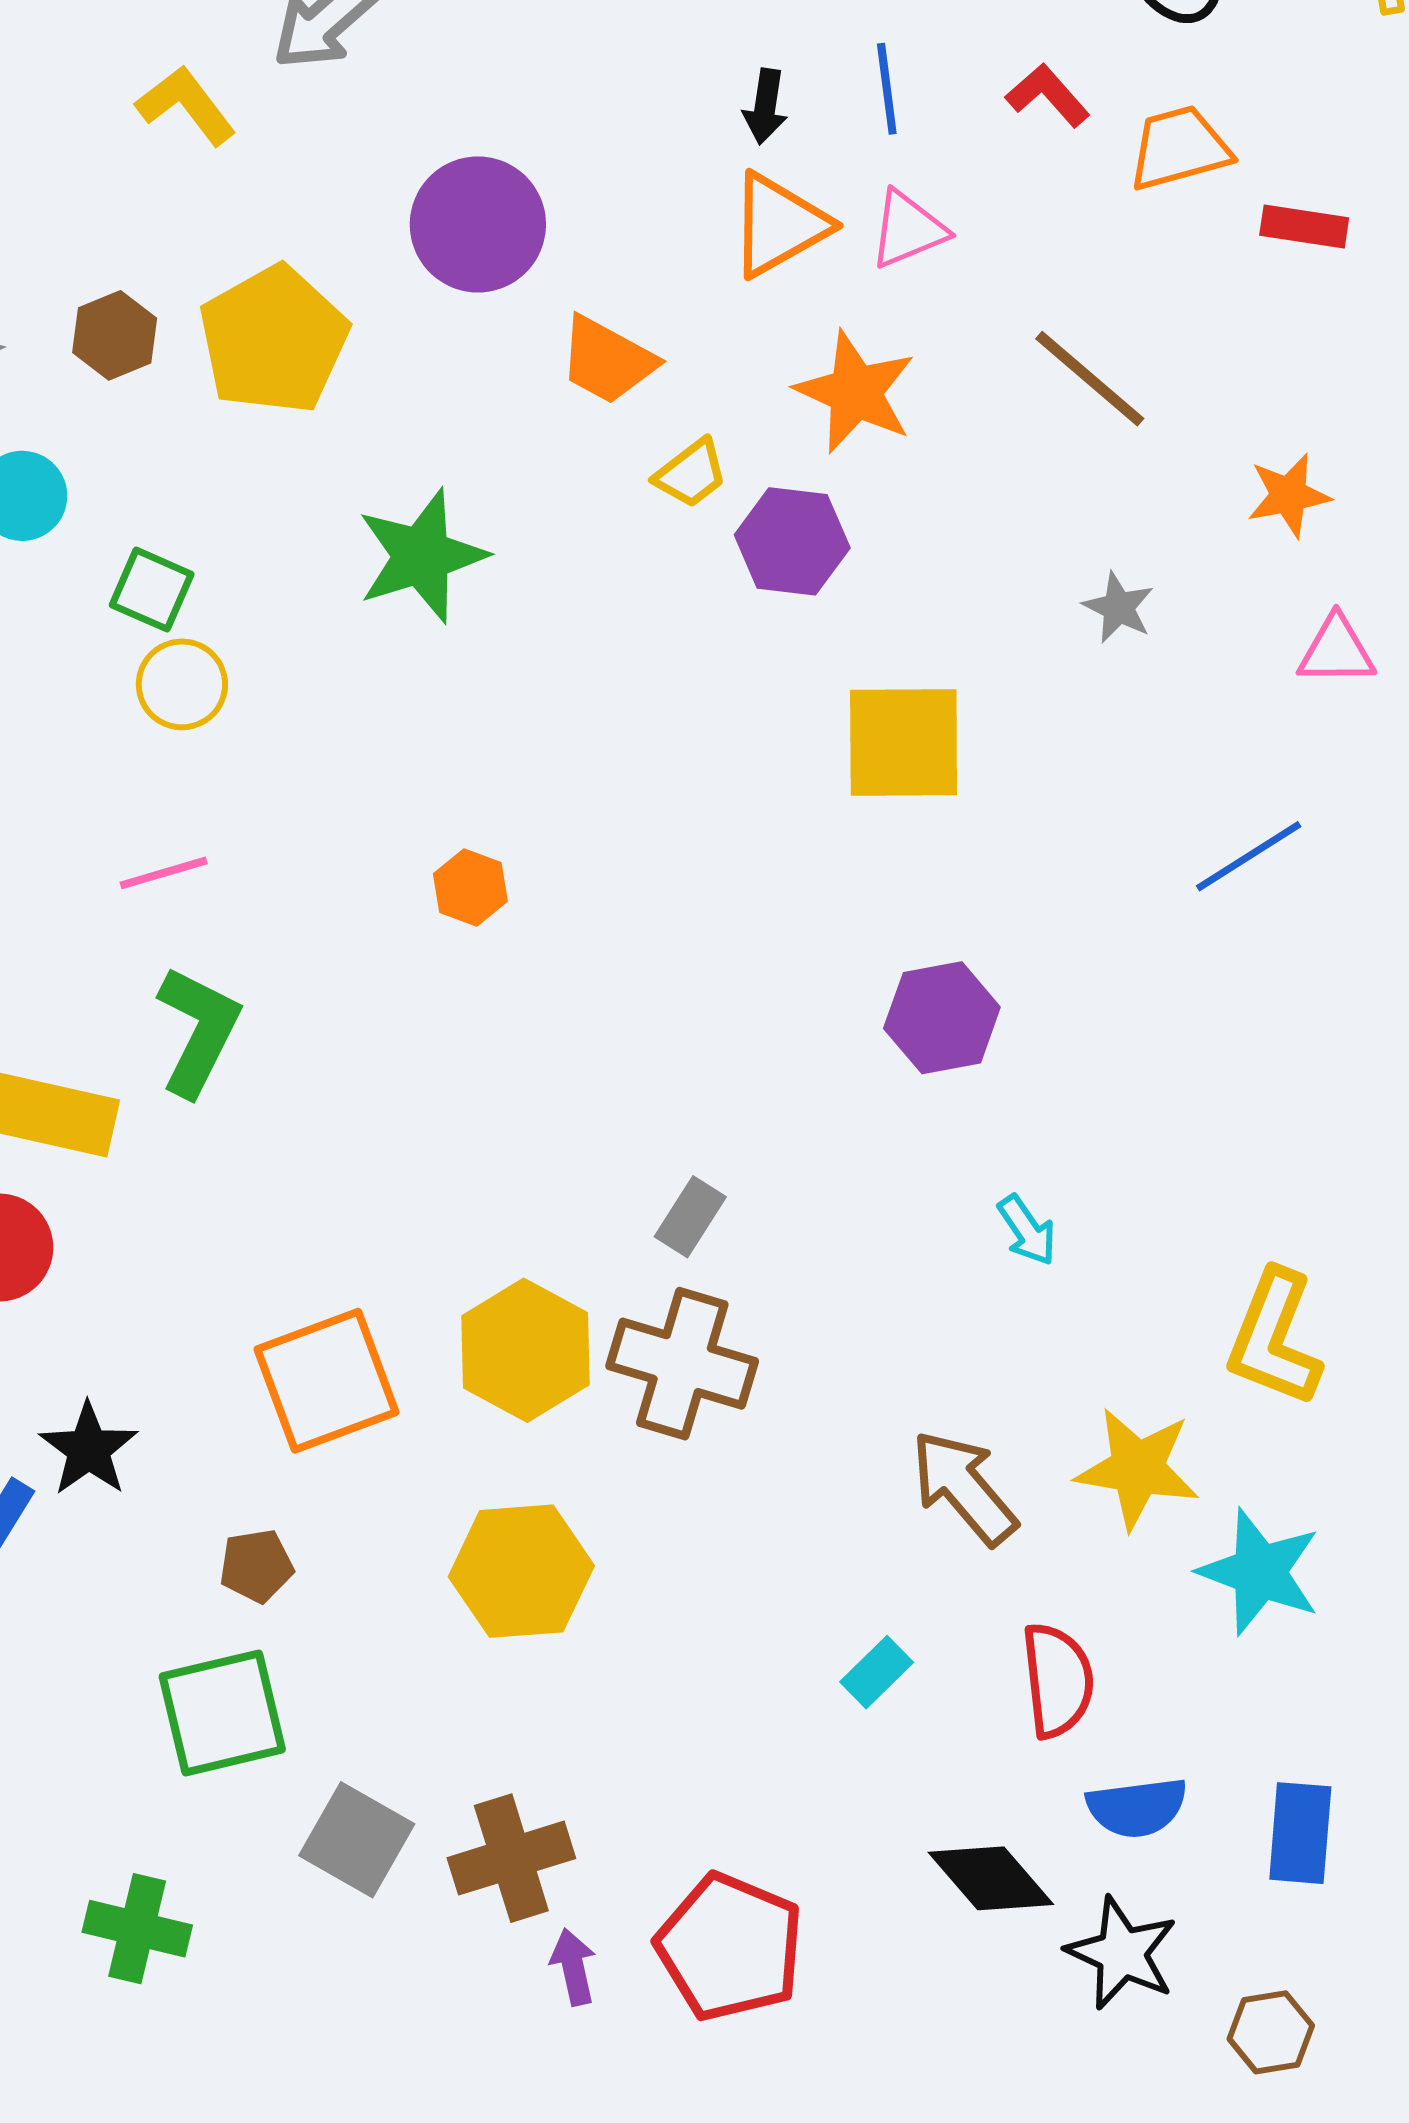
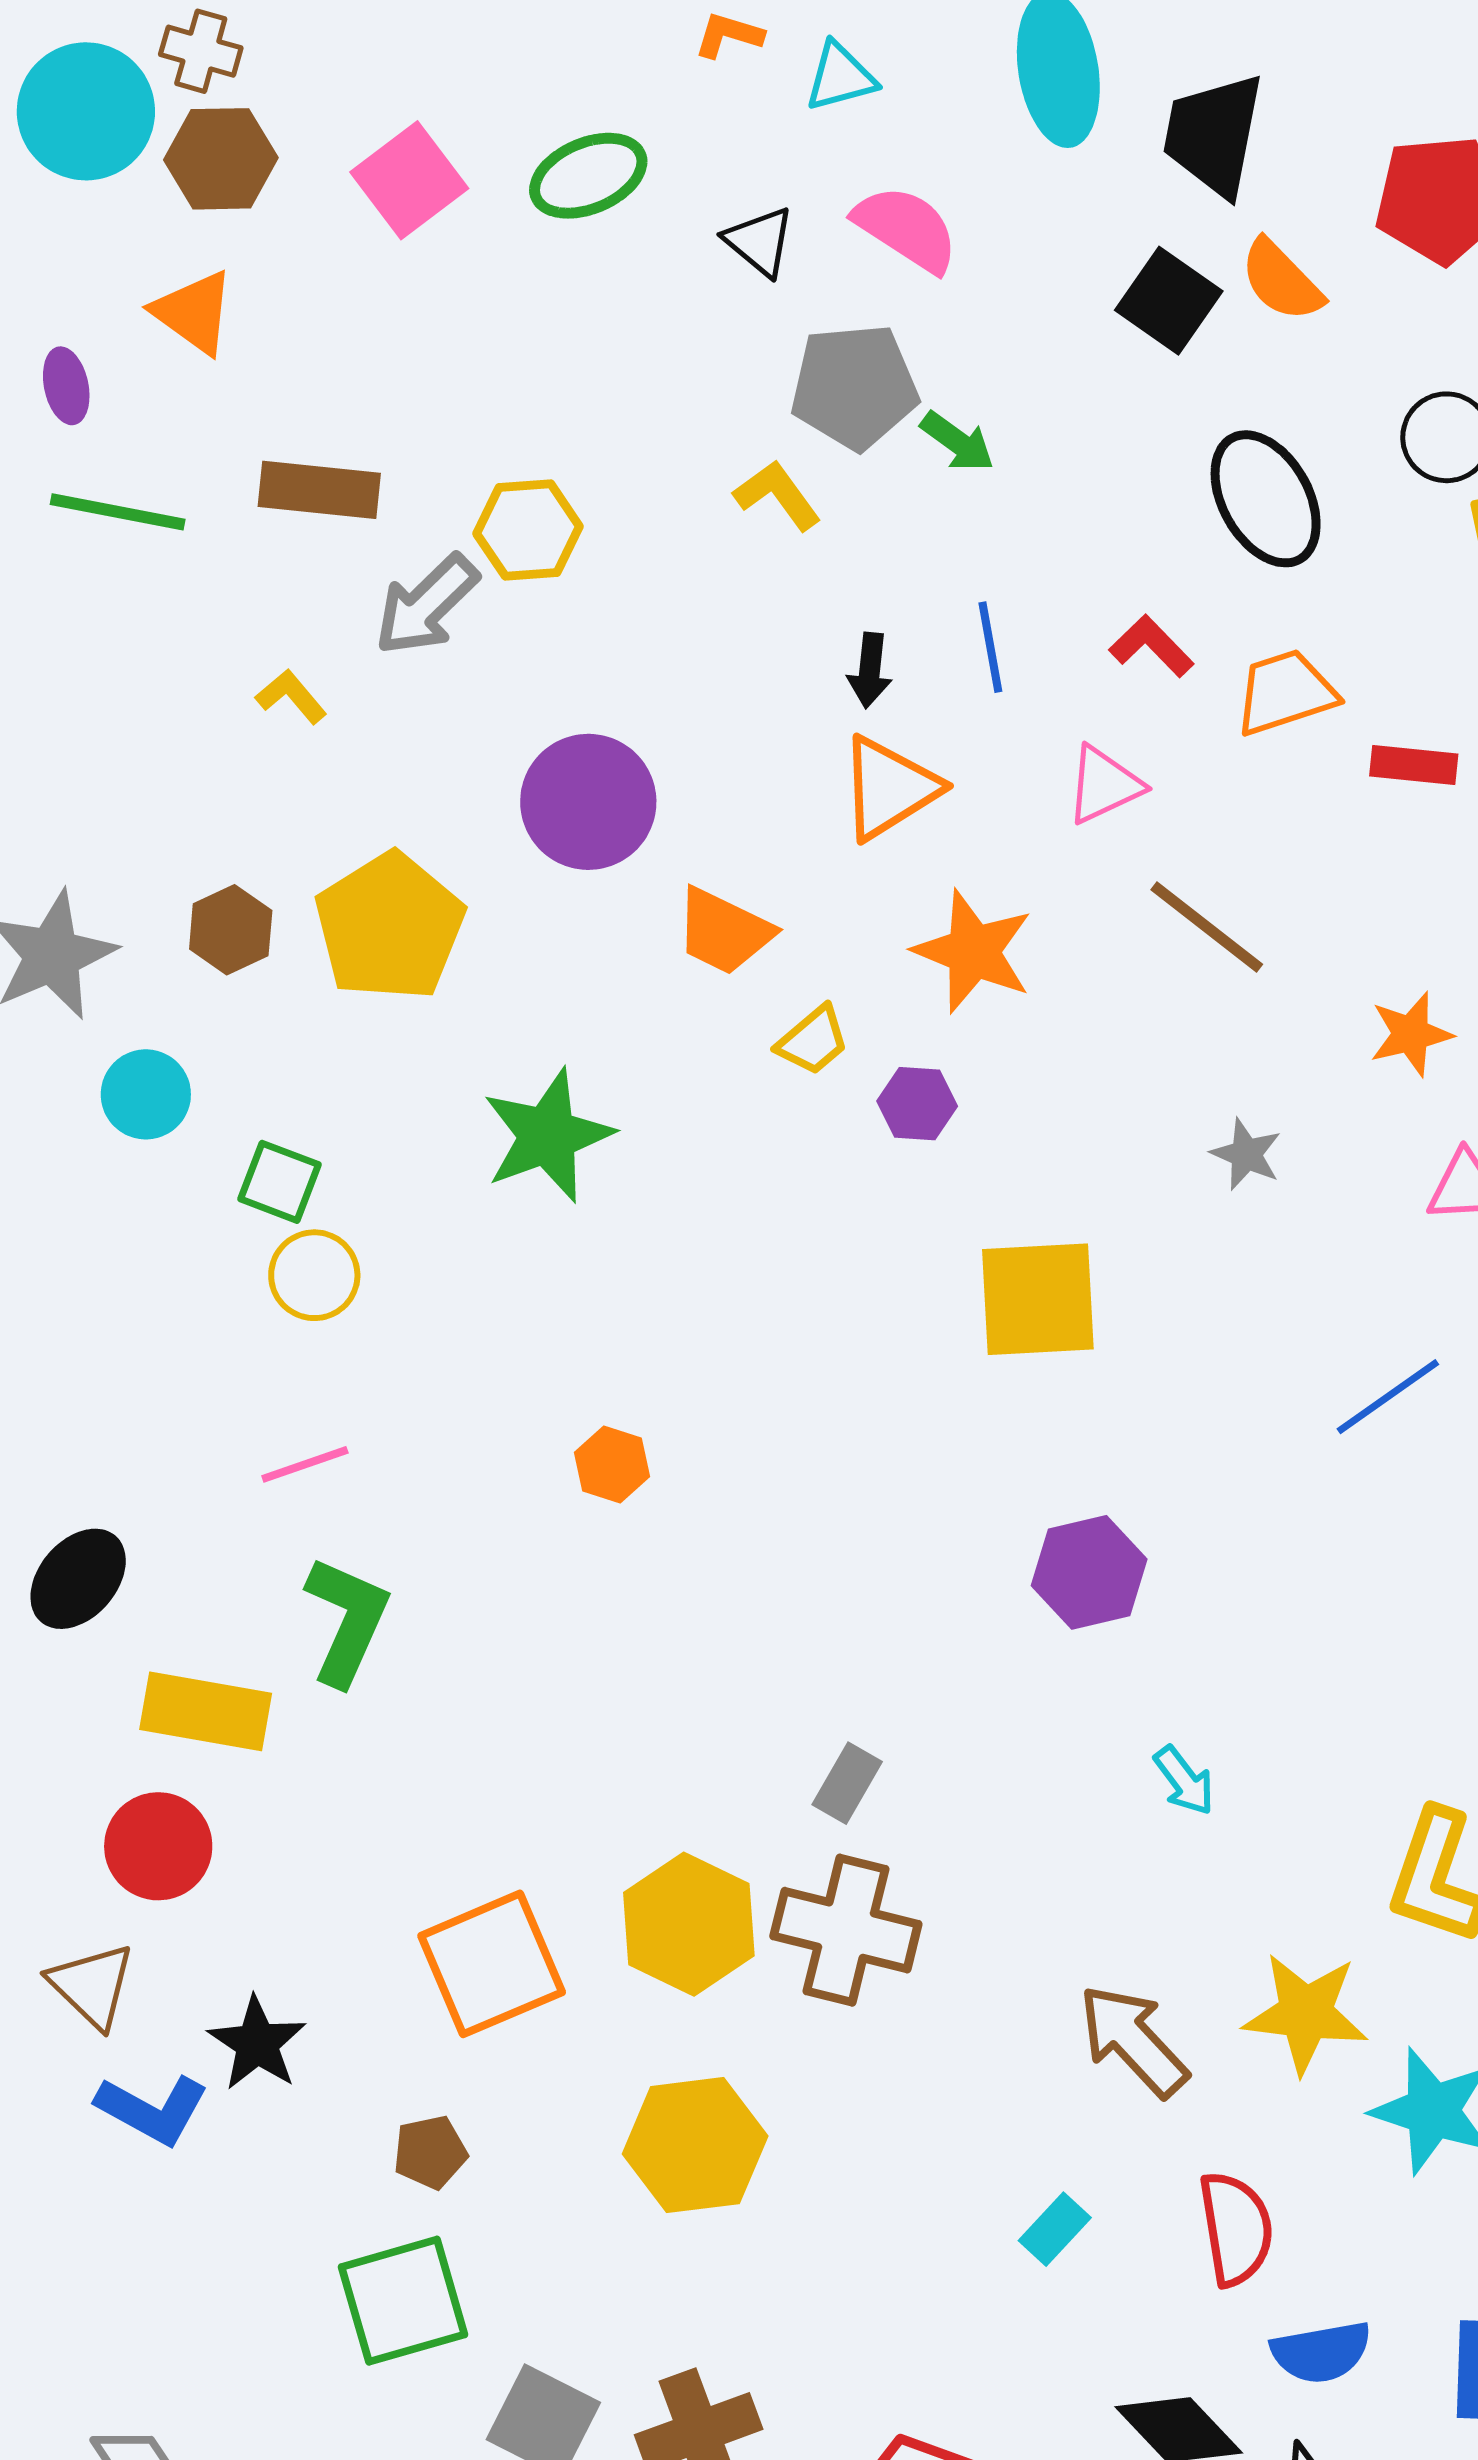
yellow L-shape: (186, 105) -> (291, 697), size x0.7
pink triangle: (908, 229) -> (1104, 785), moved
purple hexagon: (792, 541) -> (917, 1104), size x0.7

